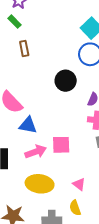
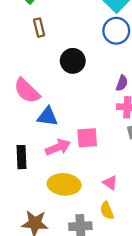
black circle: (66, 81) -> (73, 61), moved

